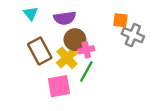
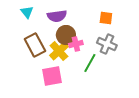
gray cross: (133, 35) -> (107, 44), moved
green line: (86, 71) -> (90, 63), moved

